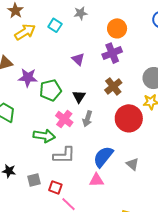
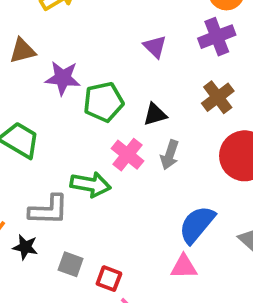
black triangle: (79, 97) -> (155, 114), turned 40
gray L-shape: (64, 155) -> (49, 210), moved
gray square: (34, 180) -> (71, 264), turned 32

